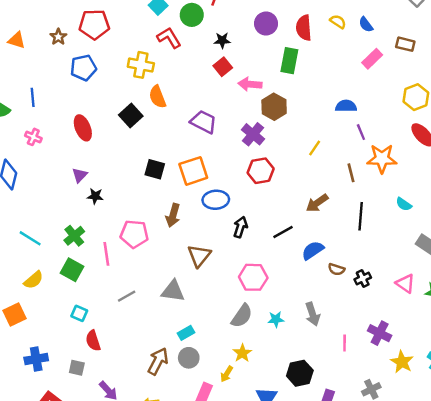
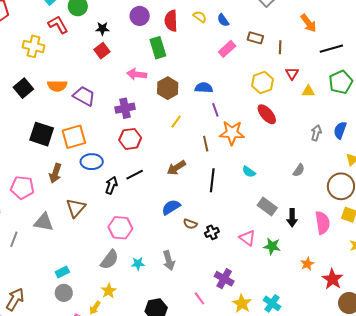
green rectangle: (289, 61) -> (158, 48), turned -30
pink arrow: (250, 84) -> (137, 74), moved
orange semicircle: (158, 97) -> (57, 86), moved, turned -72
brown hexagon: (274, 107) -> (168, 88), moved
purple cross: (253, 134) -> (125, 108), turned 36
black square: (155, 169) -> (42, 134), size x1.4
black line: (283, 232) -> (135, 175), moved
gray triangle: (173, 291) -> (44, 222), moved
gray line: (127, 296) -> (14, 239), turned -42
pink line: (345, 343) -> (199, 298), moved, turned -40
brown arrow: (158, 361) -> (15, 299), moved

